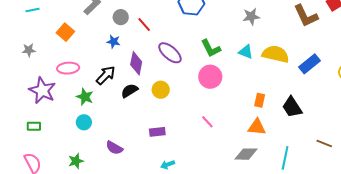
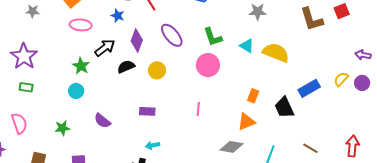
blue rectangle: (309, 64) -> (309, 88), moved
pink ellipse: (68, 68) -> (81, 25), moved
purple star: (42, 90) -> (24, 56), moved
pink line: (207, 122) -> (198, 109), turned 40
orange triangle: (257, 127) -> (246, 122), turned -36

